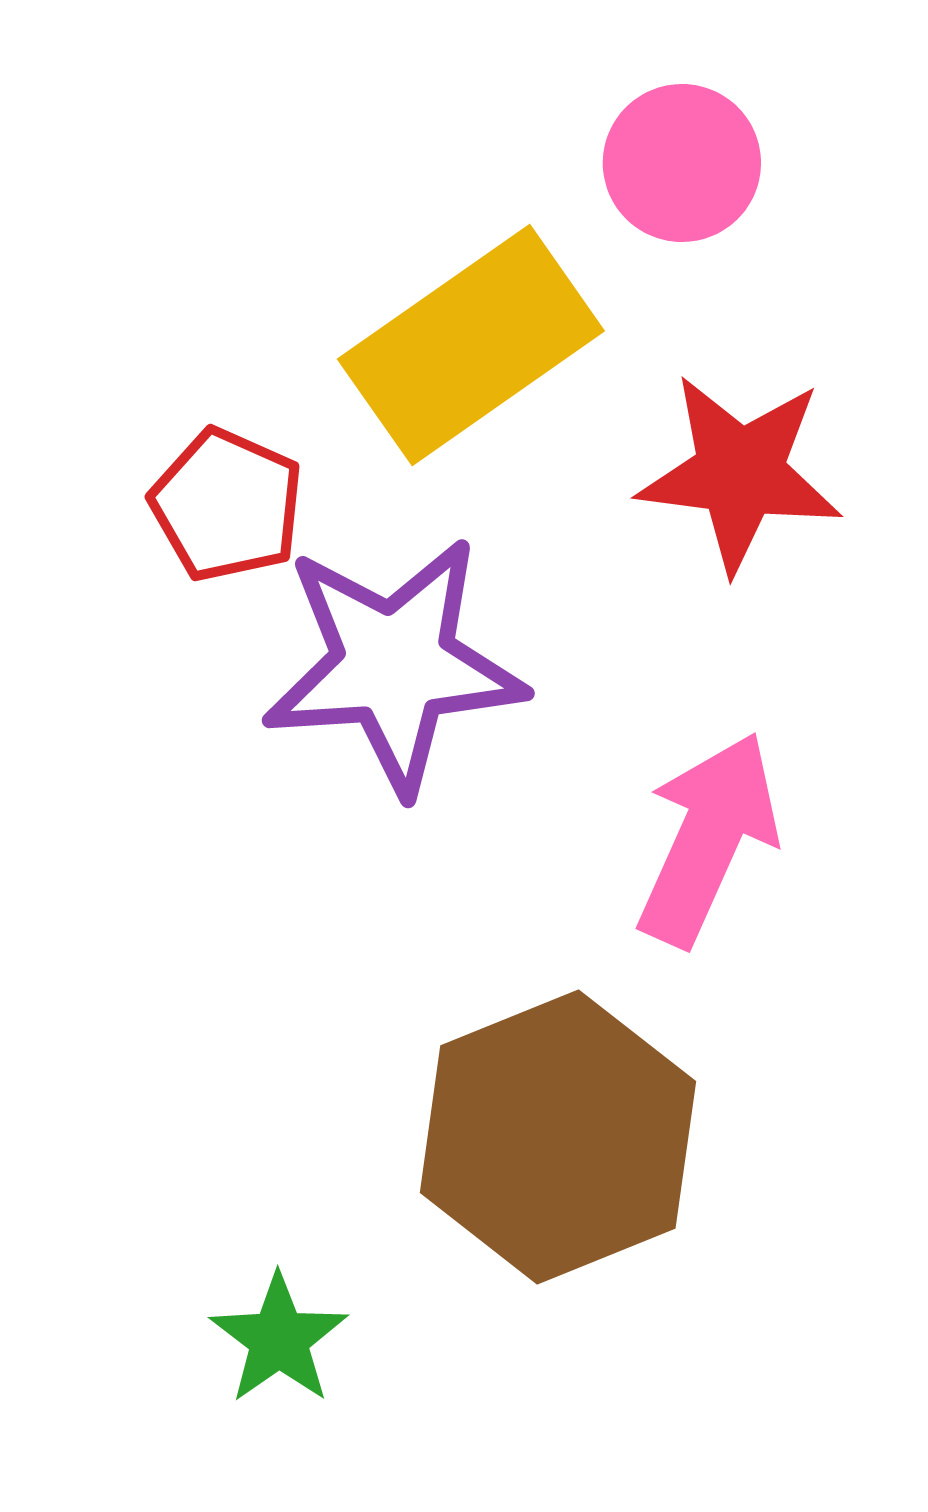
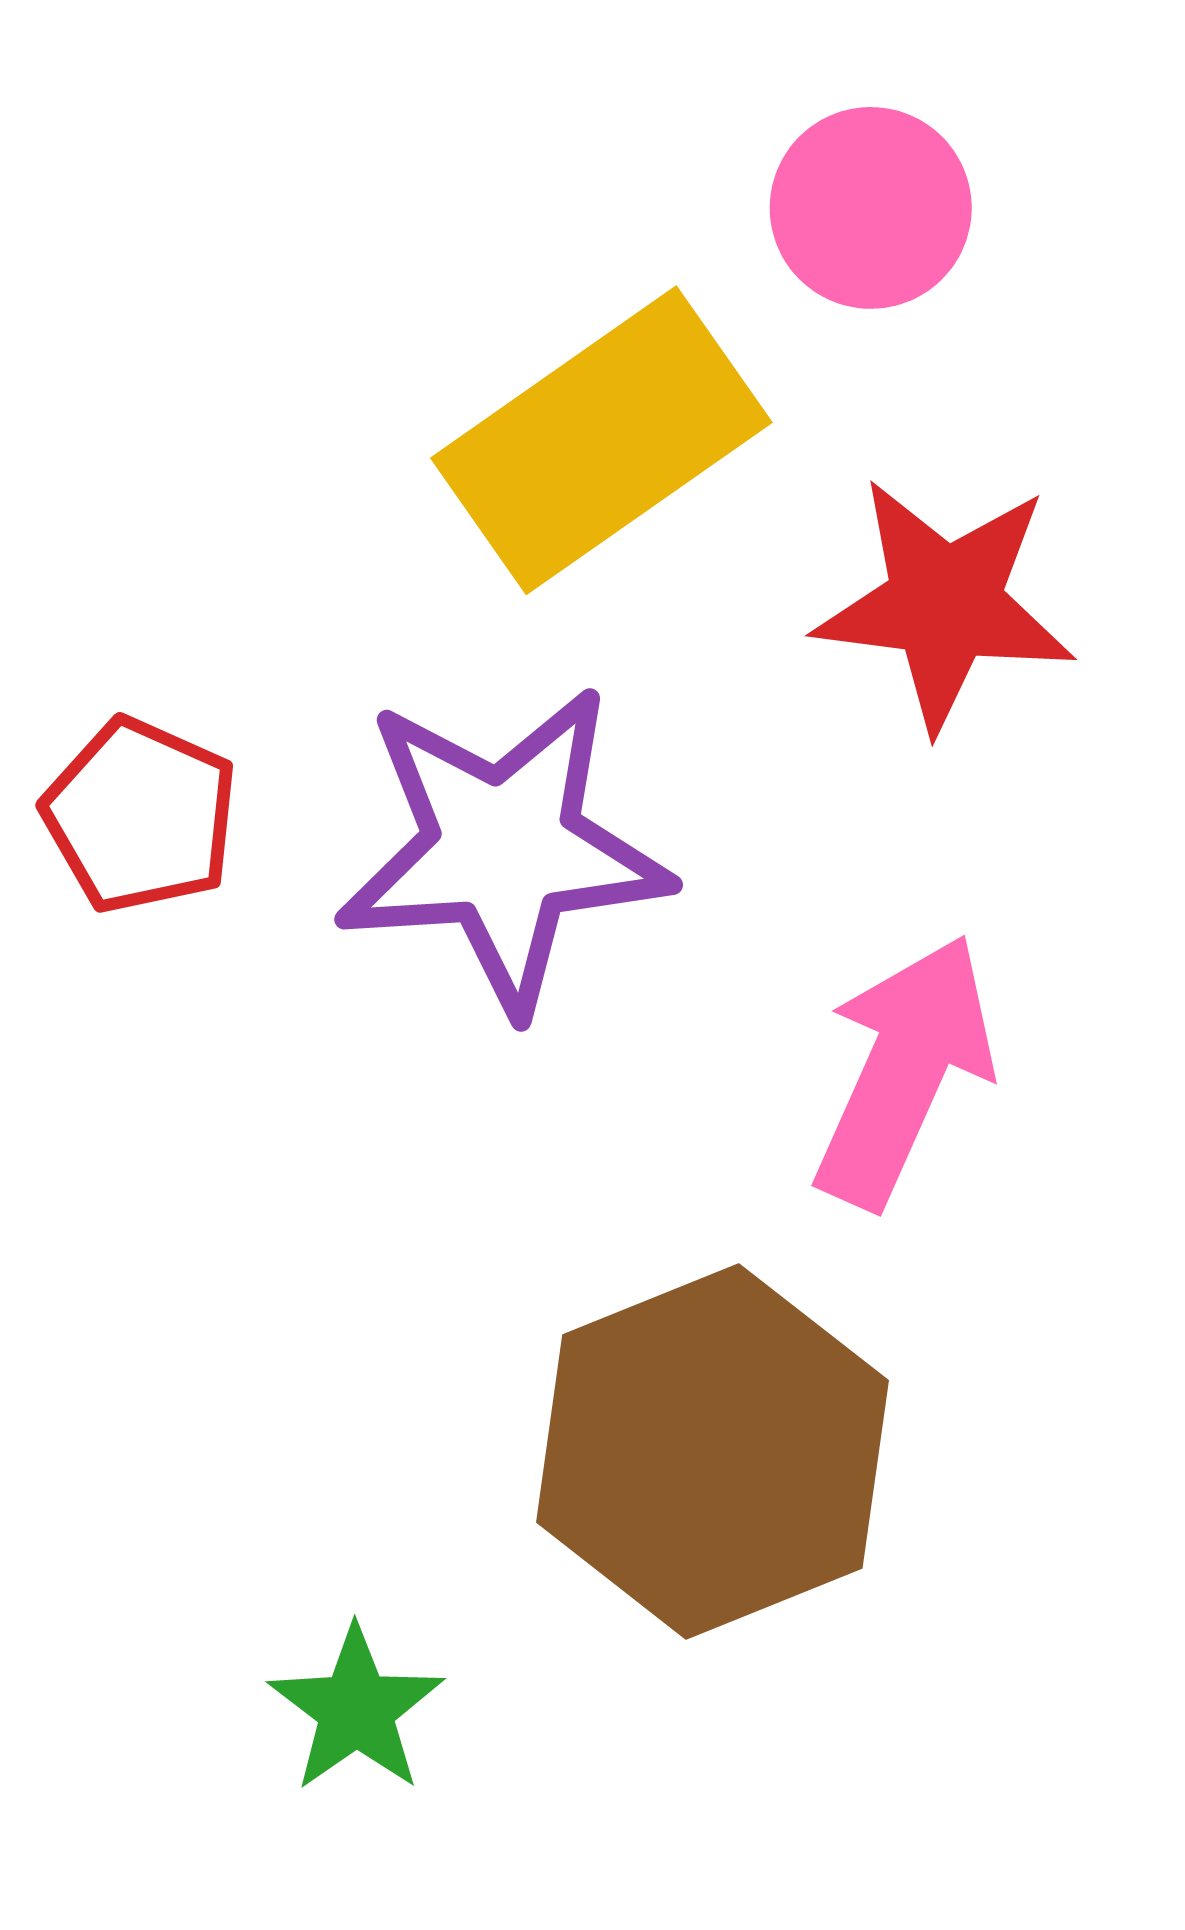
red pentagon: (227, 505) -> (140, 816), moved

